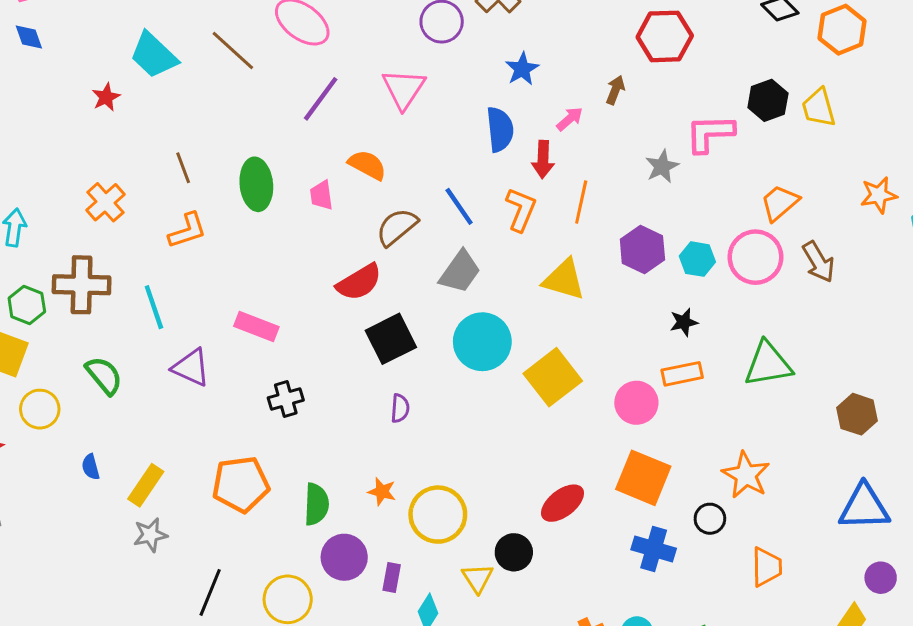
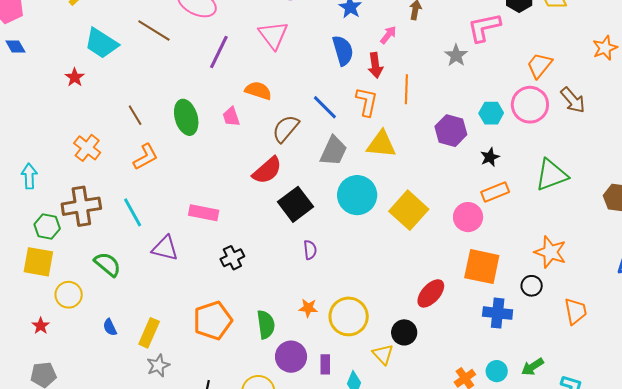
purple hexagon: (642, 250) -> (451, 131), moved
yellow triangle: (564, 280) -> (381, 144), moved

